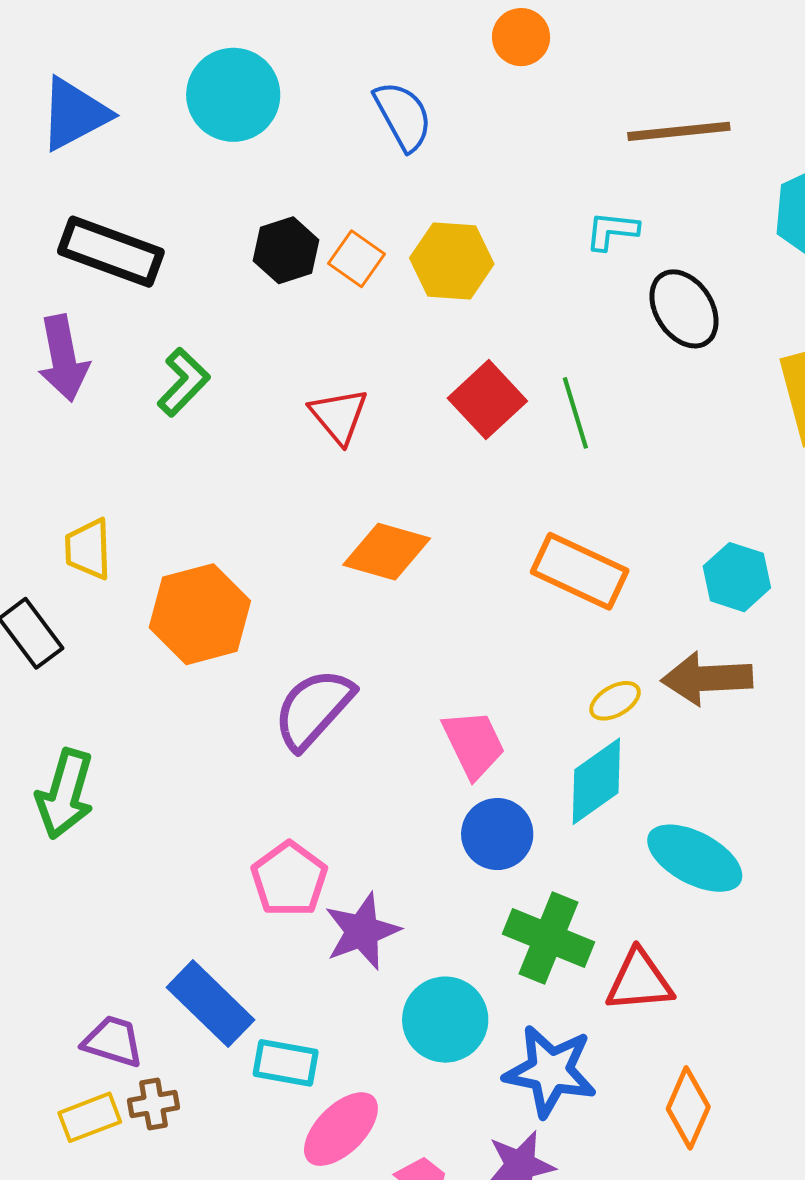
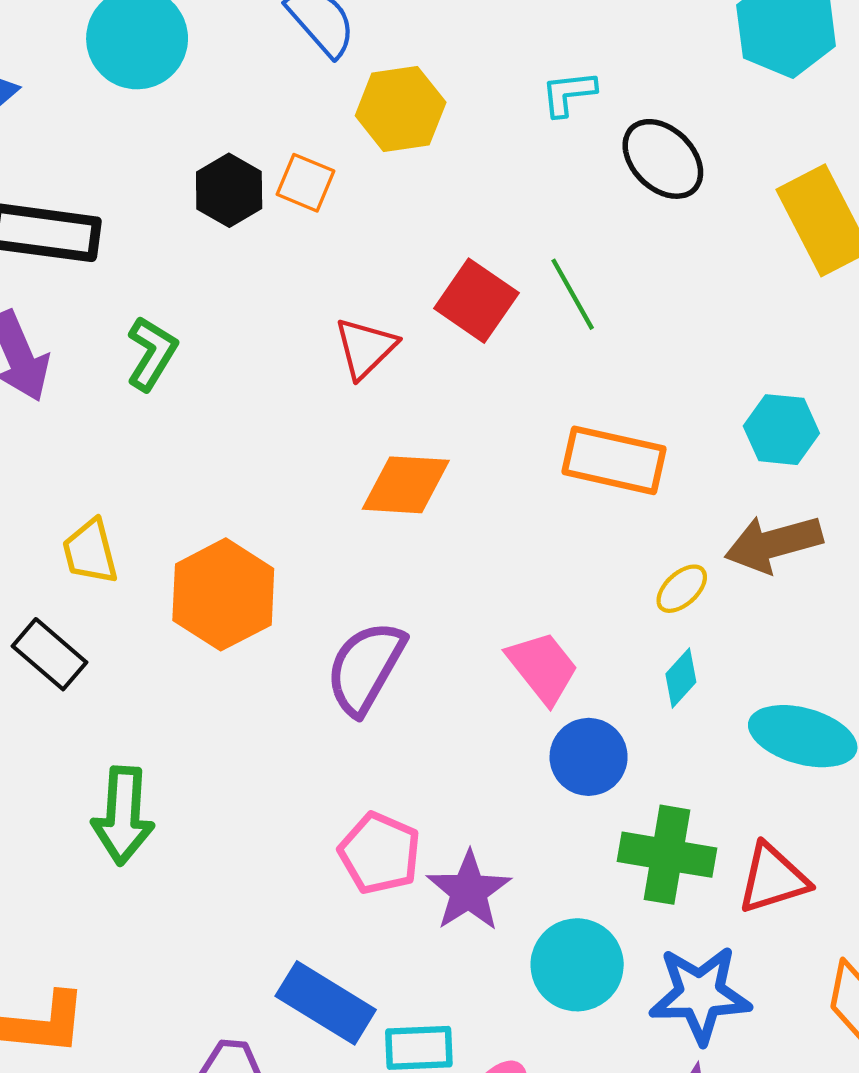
yellow hexagon: (452, 261) -> (401, 109), moved
red triangle: (339, 416) -> (365, 348), moved, turned 38
cyan diamond: (596, 781) -> (681, 678), size x0.6

